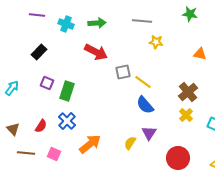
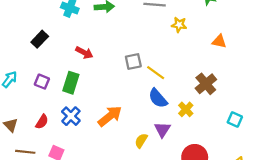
yellow star: (156, 42) -> (179, 25), moved
red arrow: (96, 52) -> (84, 53), moved, size x0.7
purple square: (47, 83) -> (42, 82), moved
yellow cross: (186, 115) -> (186, 109), moved
orange arrow: (90, 144) -> (110, 116), moved

